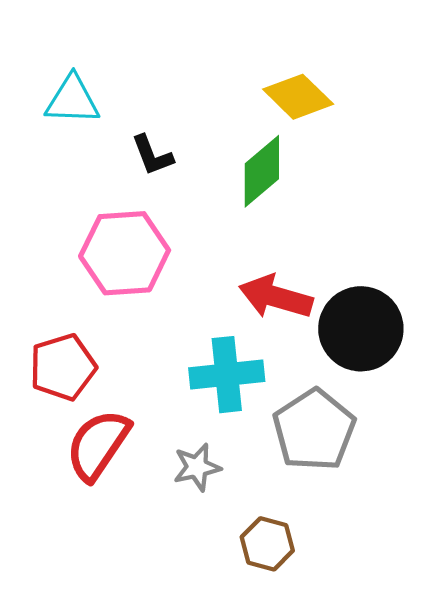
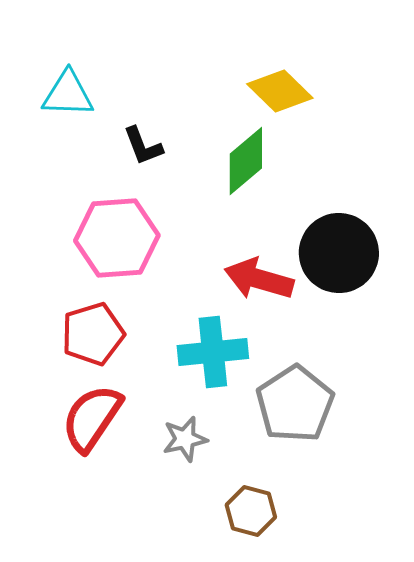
black circle: (361, 329) -> (339, 253), moved
red pentagon: (63, 367) -> (93, 334), moved

